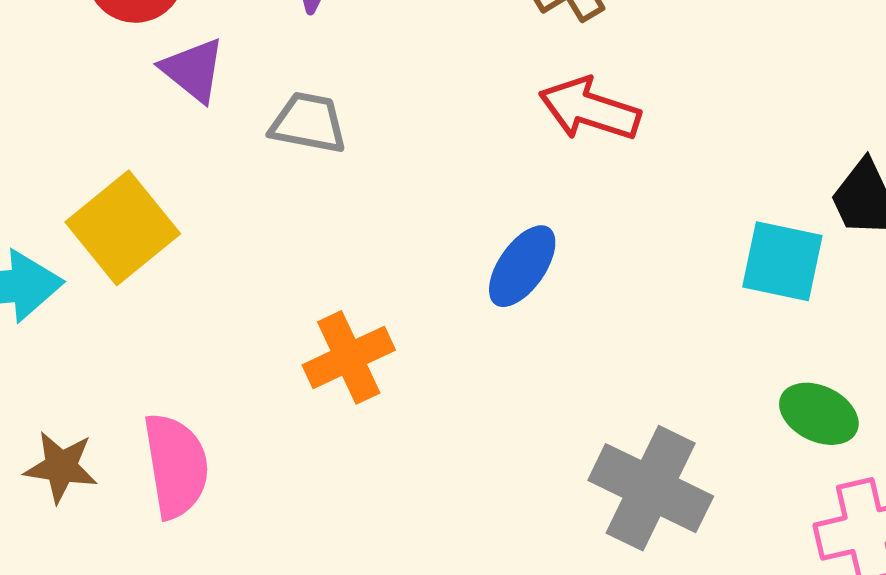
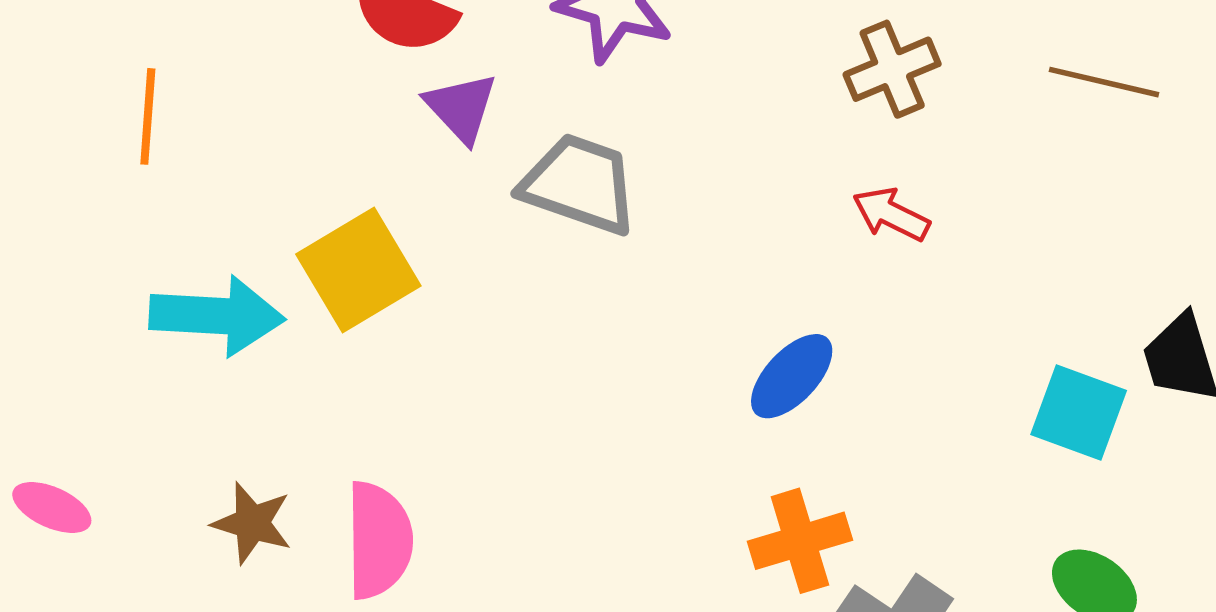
red arrow: (590, 109) -> (891, 214), size x0.7
gray trapezoid: (308, 123) -> (580, 184), size x1.4
orange cross: (349, 357) -> (800, 541), moved

